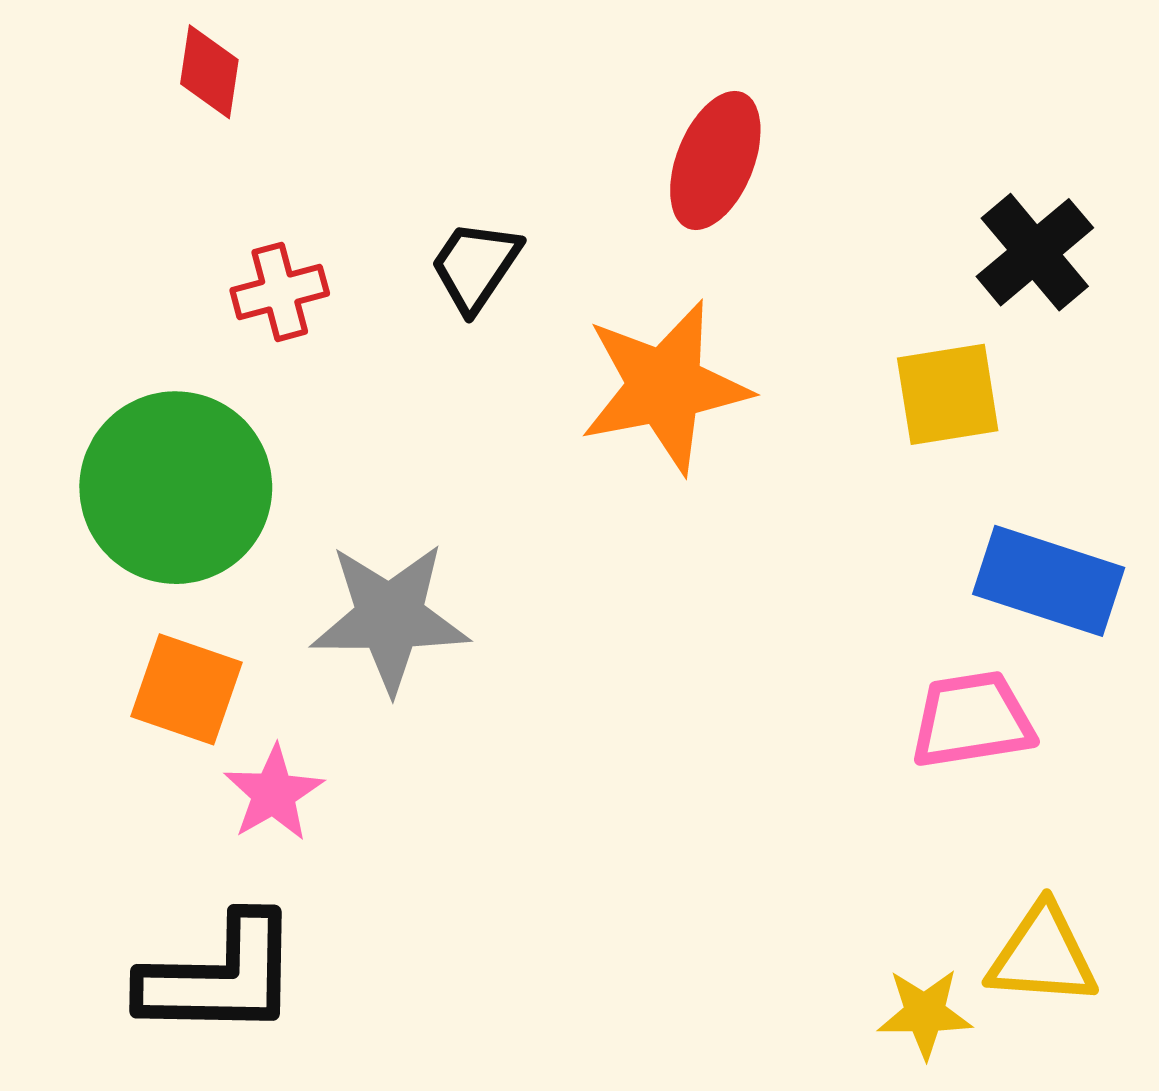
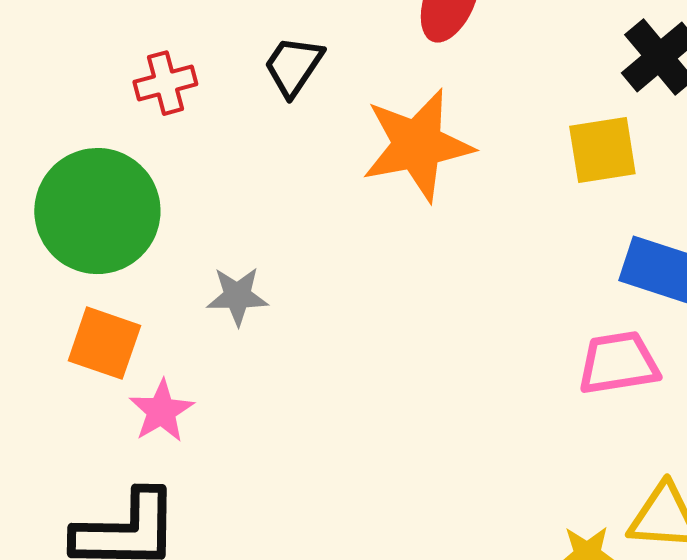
gray star: (390, 618) -> (237, 296), size x0.6

